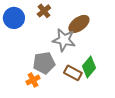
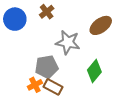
brown ellipse: (79, 24) -> (101, 25), moved
brown rectangle: (73, 73) -> (53, 87), moved

